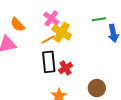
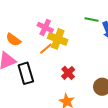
green line: (99, 19) -> (92, 20), turned 32
black rectangle: (49, 62) -> (26, 73), moved

